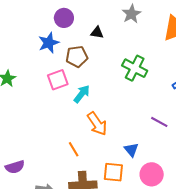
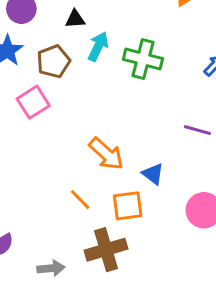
cyan arrow: (82, 94) -> (98, 47), moved
blue triangle: (131, 150) -> (153, 174), moved
orange square: (113, 172) -> (128, 206), moved

